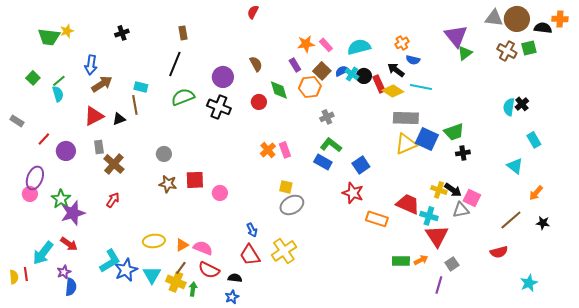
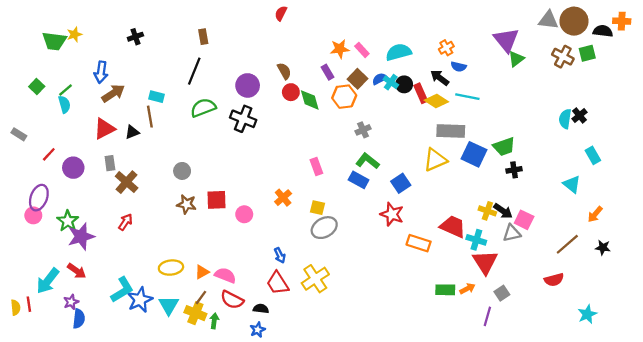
red circle: (259, 102) -> (291, 92), moved
yellow triangle: (406, 144) -> (435, 160), moved
orange cross: (268, 150) -> (283, 198), moved

